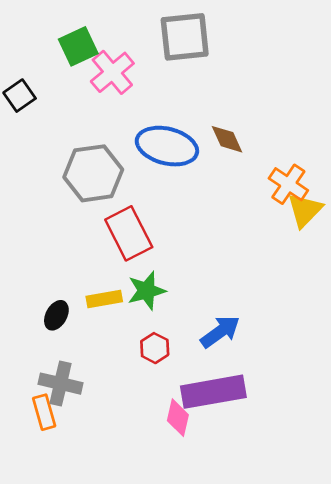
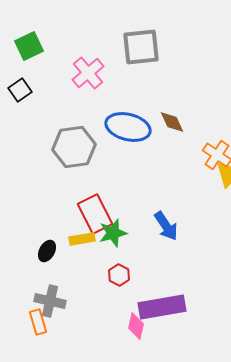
green square: (78, 46) -> (29, 46), moved
red rectangle: (129, 233) -> (95, 214), moved
blue arrow: (220, 332) -> (166, 226), moved, turned 92

